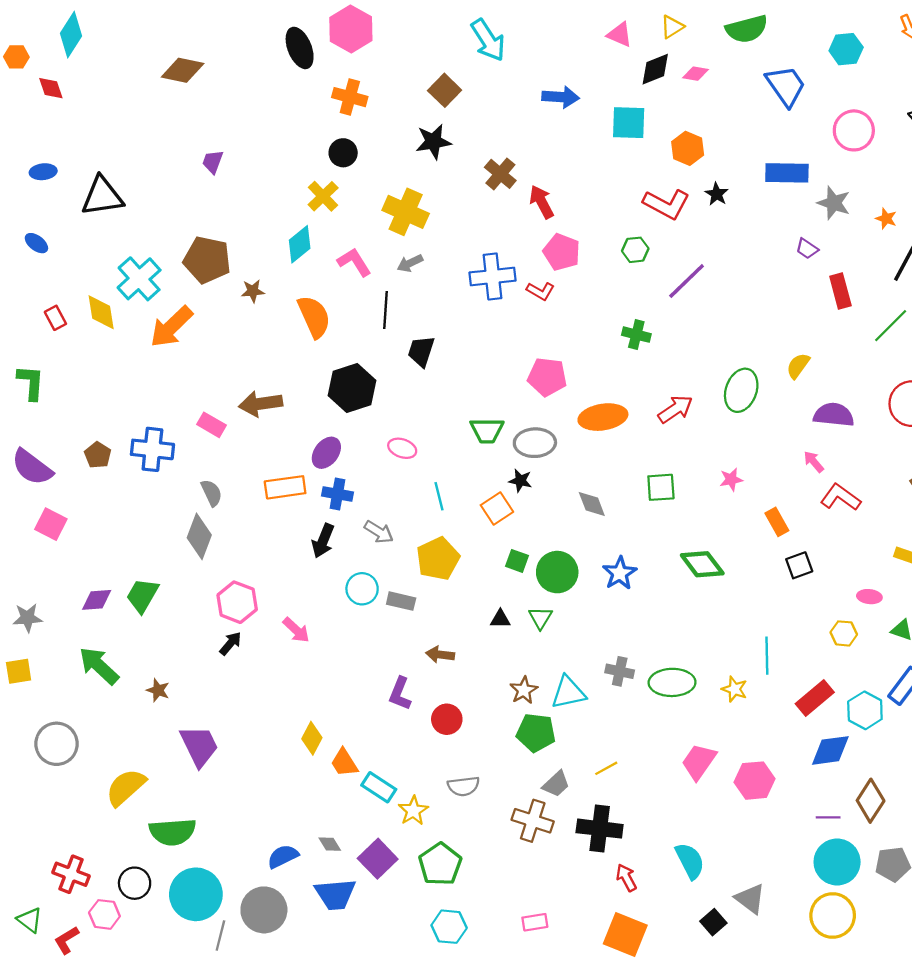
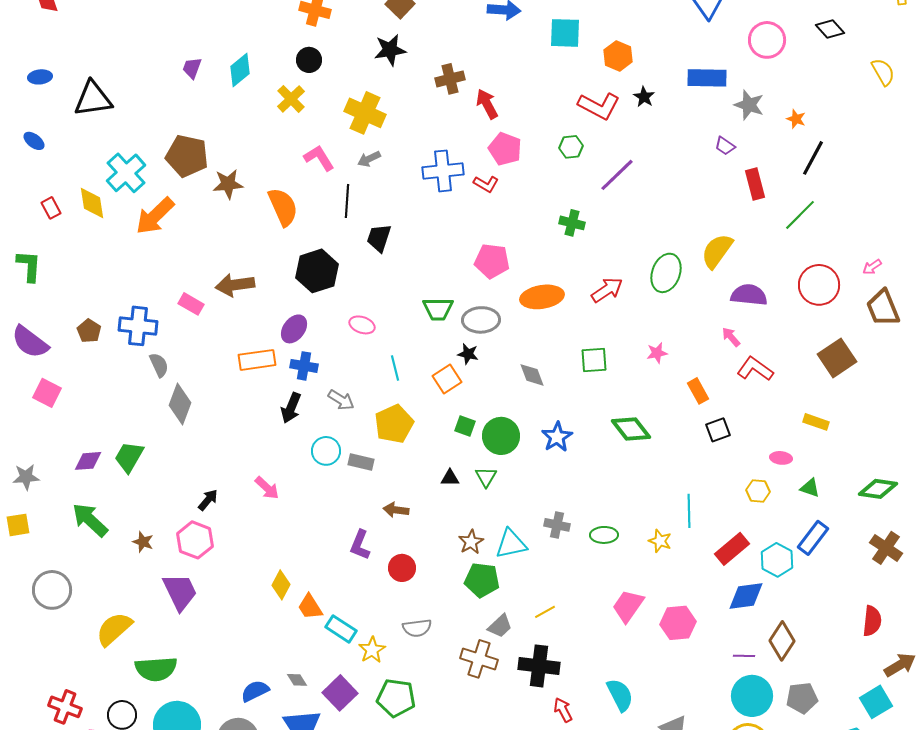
brown cross: (500, 174) -> (450, 79), turned 36
cyan diamond: (300, 244) -> (240, 70), moved
brown star: (253, 291) -> (228, 184), size x1.4
yellow semicircle: (798, 366) -> (717, 251), size x1.5
gray semicircle: (212, 493) -> (159, 365), moved
pink hexagon: (237, 602) -> (195, 540), moved
green ellipse: (672, 682) -> (604, 535), size x0.7
green pentagon: (440, 864) -> (396, 698), turned -30

